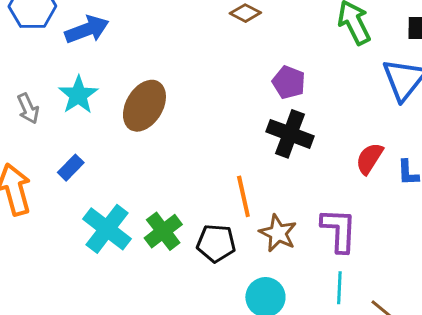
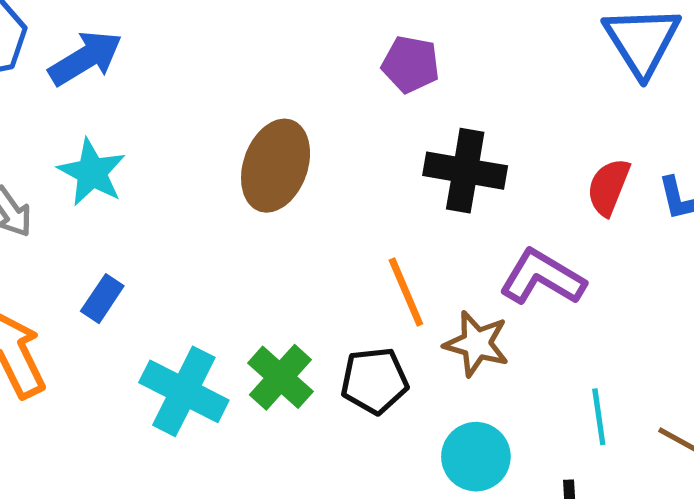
purple pentagon: (289, 82) -> (411, 64), moved
brown ellipse: (144, 106) -> (276, 166), moved
purple L-shape: (339, 230) -> (542, 277), moved, turned -51

